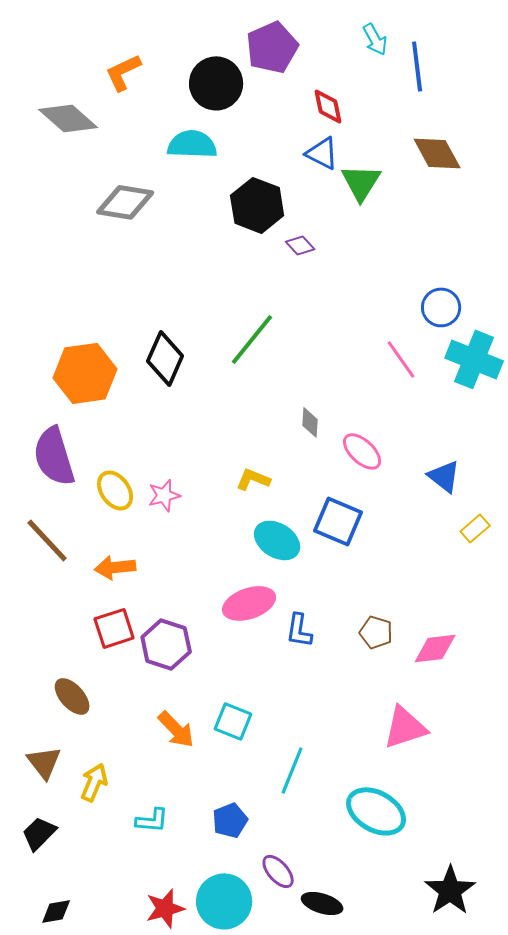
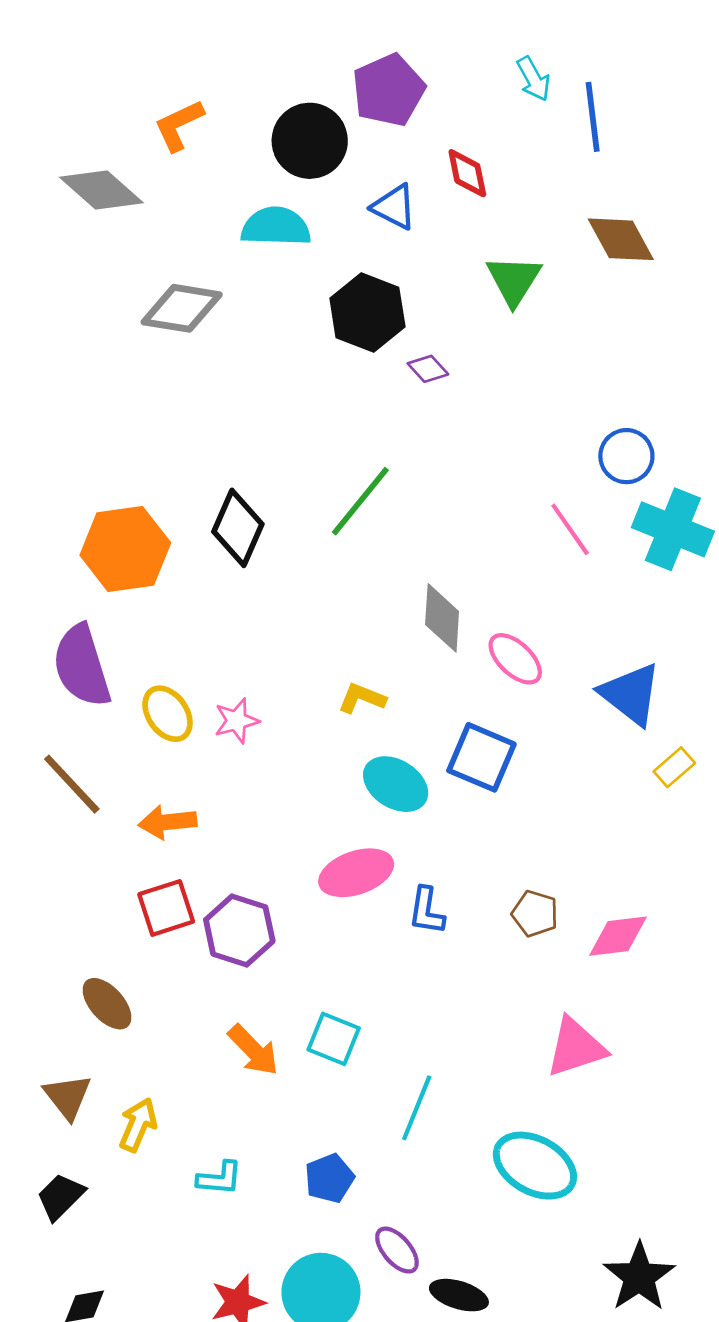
blue triangle: (322, 153) -> (394, 207), moved
gray diamond: (310, 422) -> (442, 618), size x1.6
blue triangle: (444, 476) -> (631, 694), size x1.4

